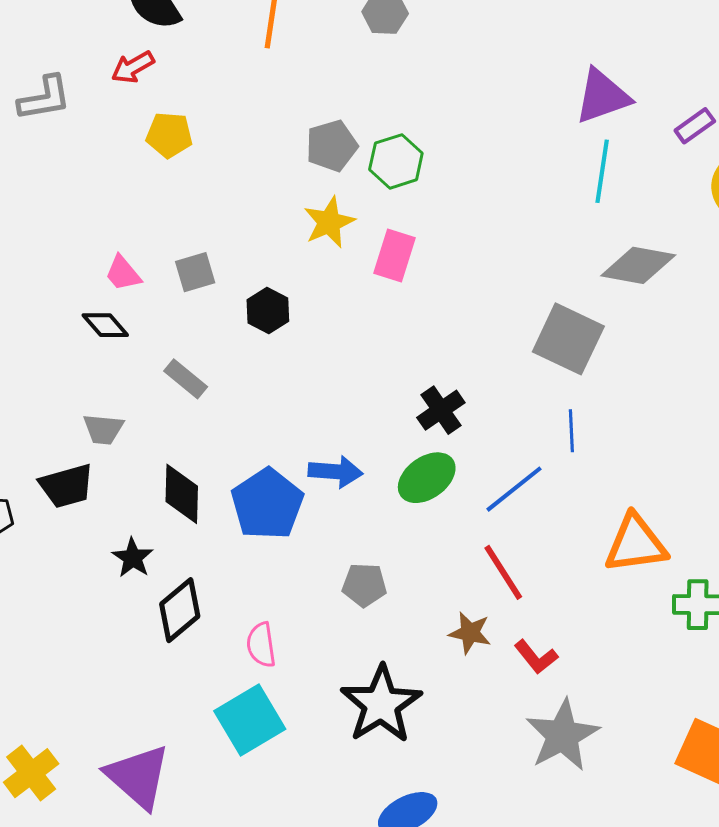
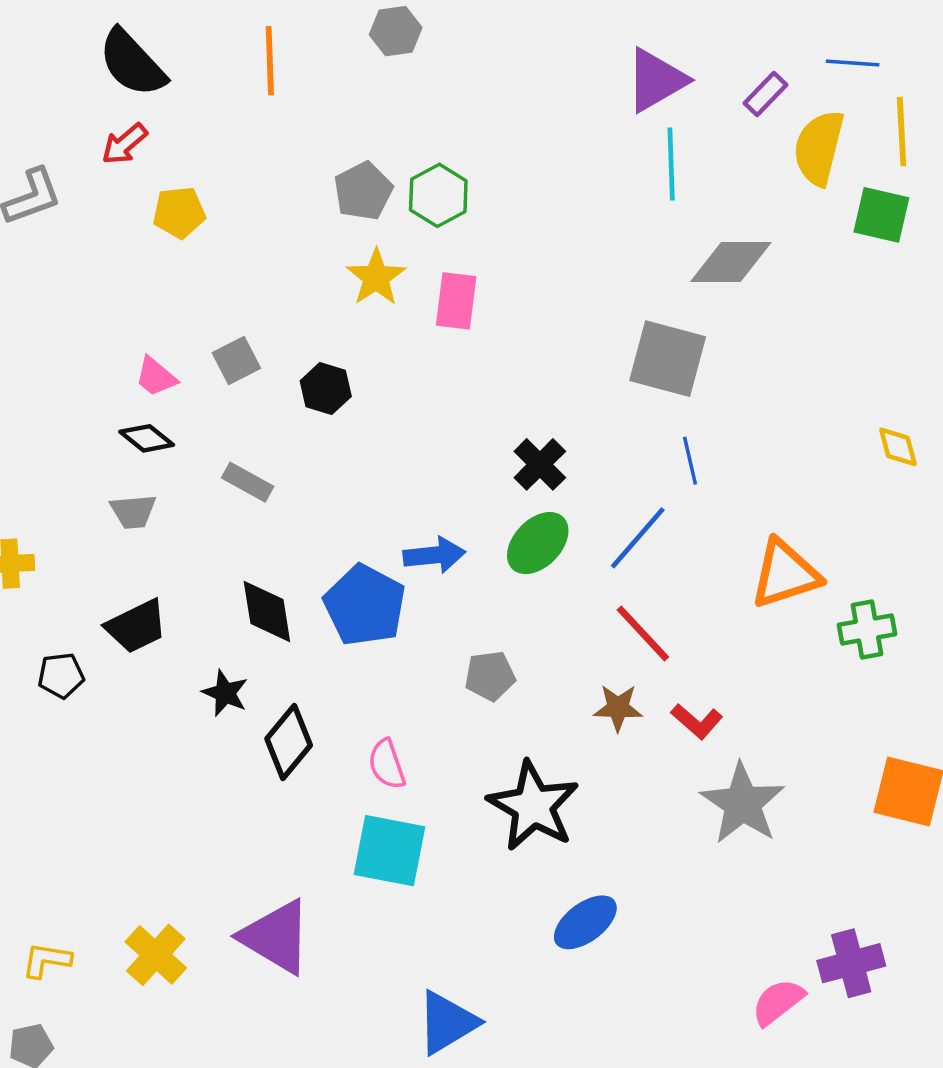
gray trapezoid: (103, 429) -> (133, 511), moved
cyan square: (250, 720) -> (389, 851), turned -38

